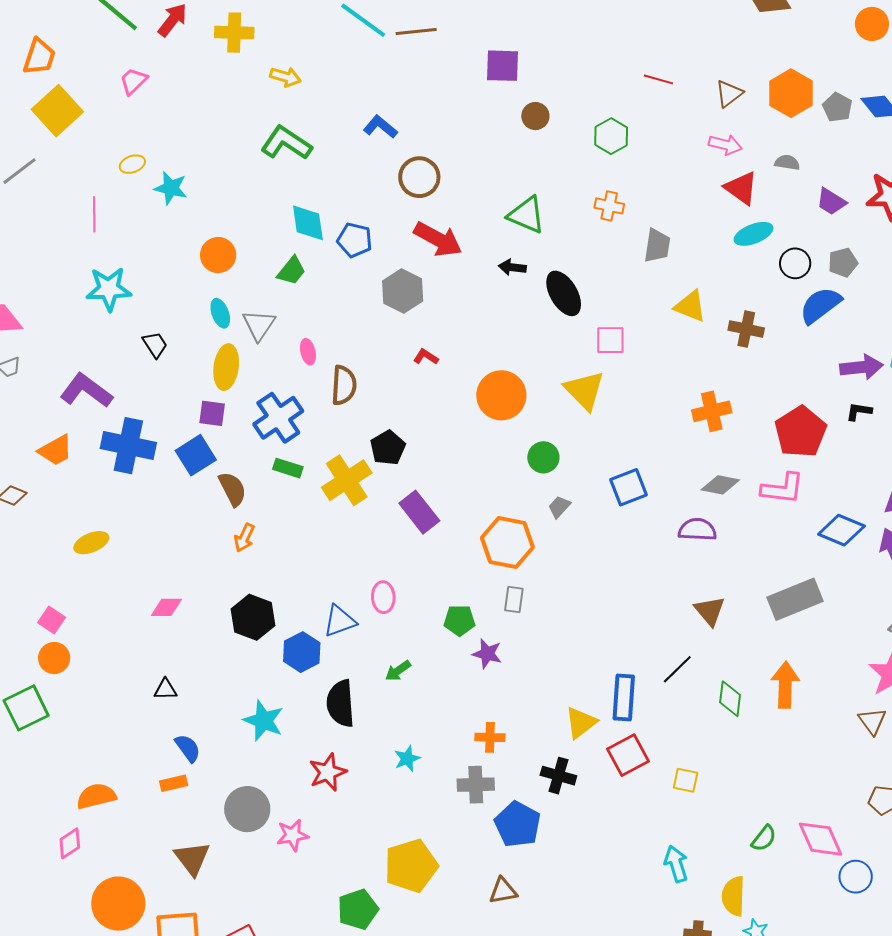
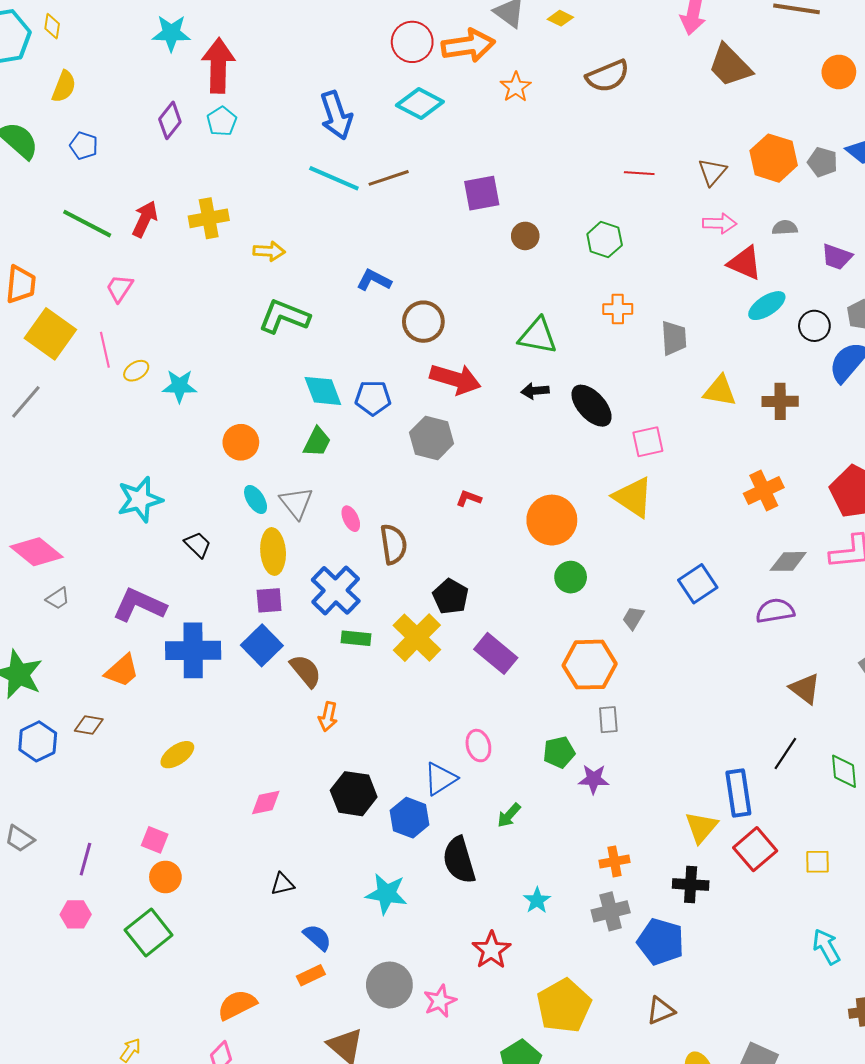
pink line: (94, 214) -> (105, 350), moved
green circle: (543, 457) -> (571, 577), moved
red star: (328, 772) -> (491, 950), moved

